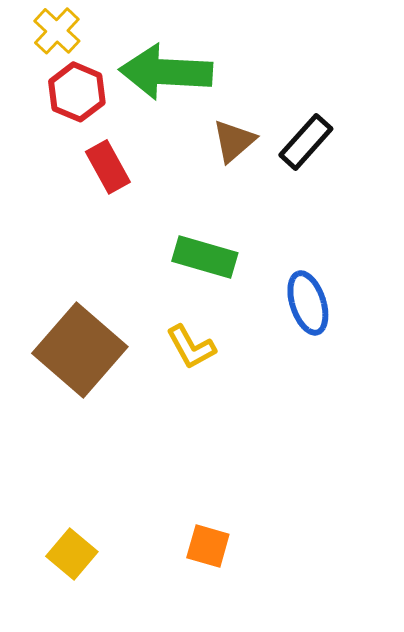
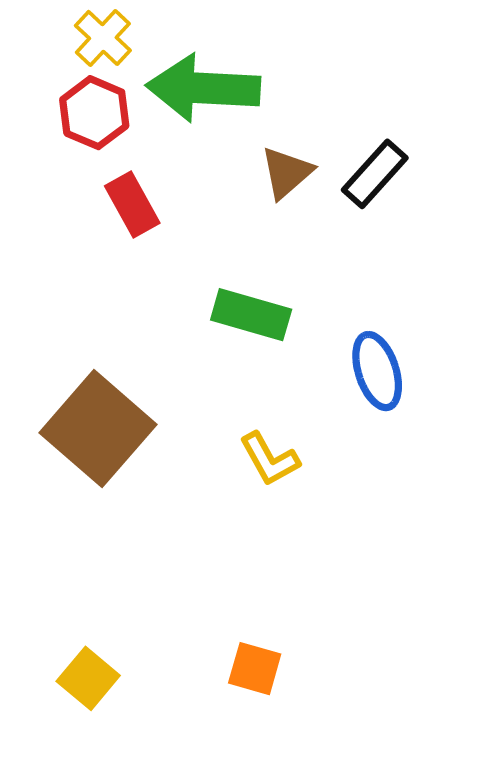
yellow cross: (57, 31) -> (103, 38), moved
yellow L-shape: (191, 347) -> (269, 459), moved

